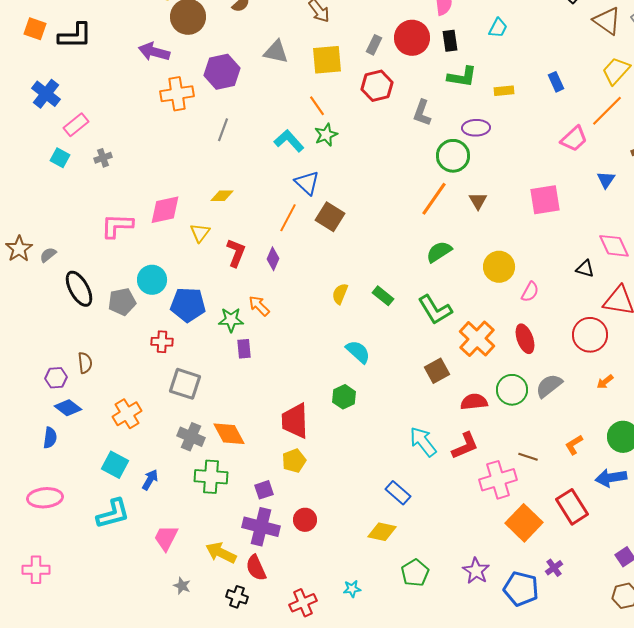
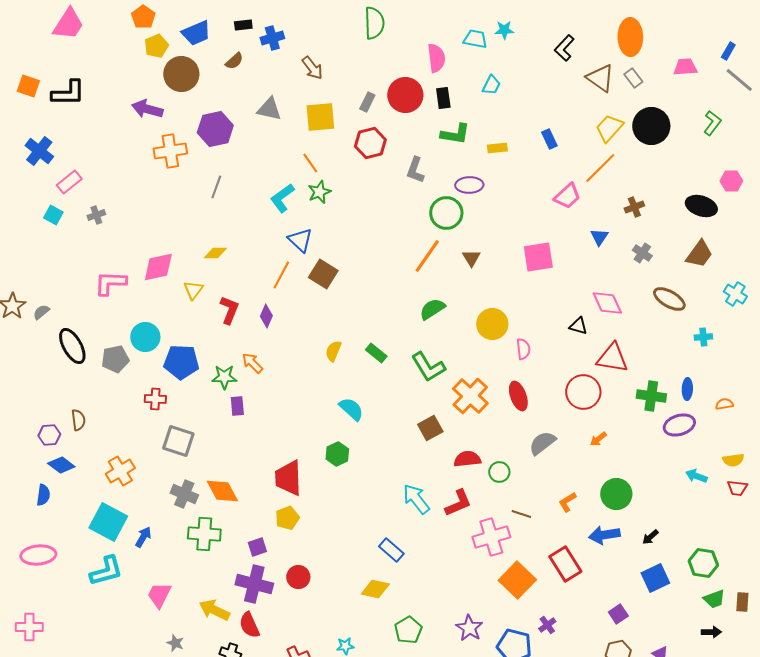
cyan L-shape: (289, 141) -> (282, 198), turned -84
pink semicircle: (530, 292) -> (523, 349), turned -35
green circle: (512, 390) -> (499, 472), moved, size x0.7
cyan square: (115, 465) -> (108, 522), size x1.4

